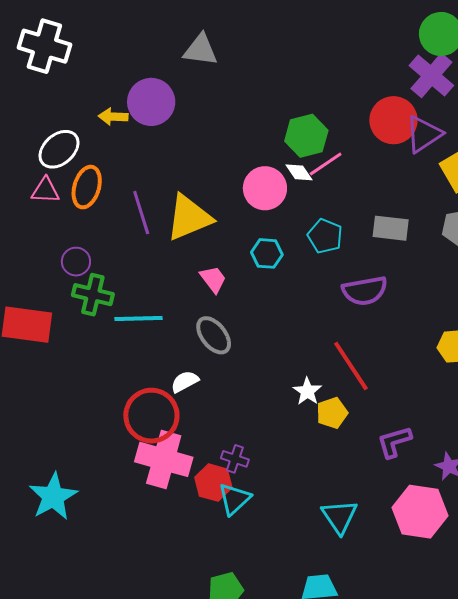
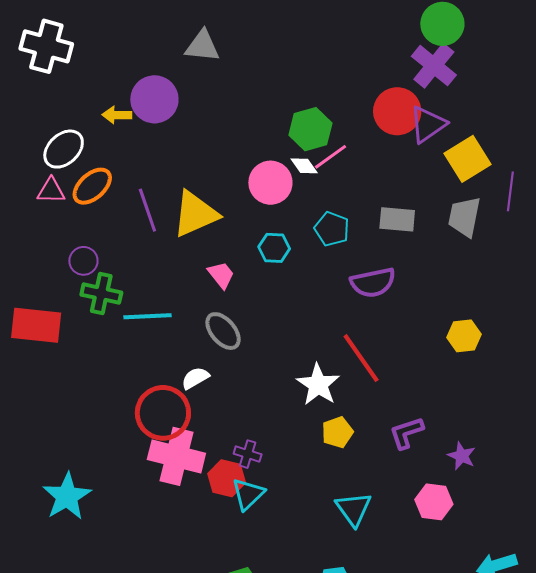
orange ellipse: (87, 187) -> (92, 186), turned 33
white star: (307, 391) -> (318, 385), size x1.5
yellow pentagon: (332, 413) -> (337, 432), moved
pink hexagon: (420, 512) -> (434, 502), size x0.7

